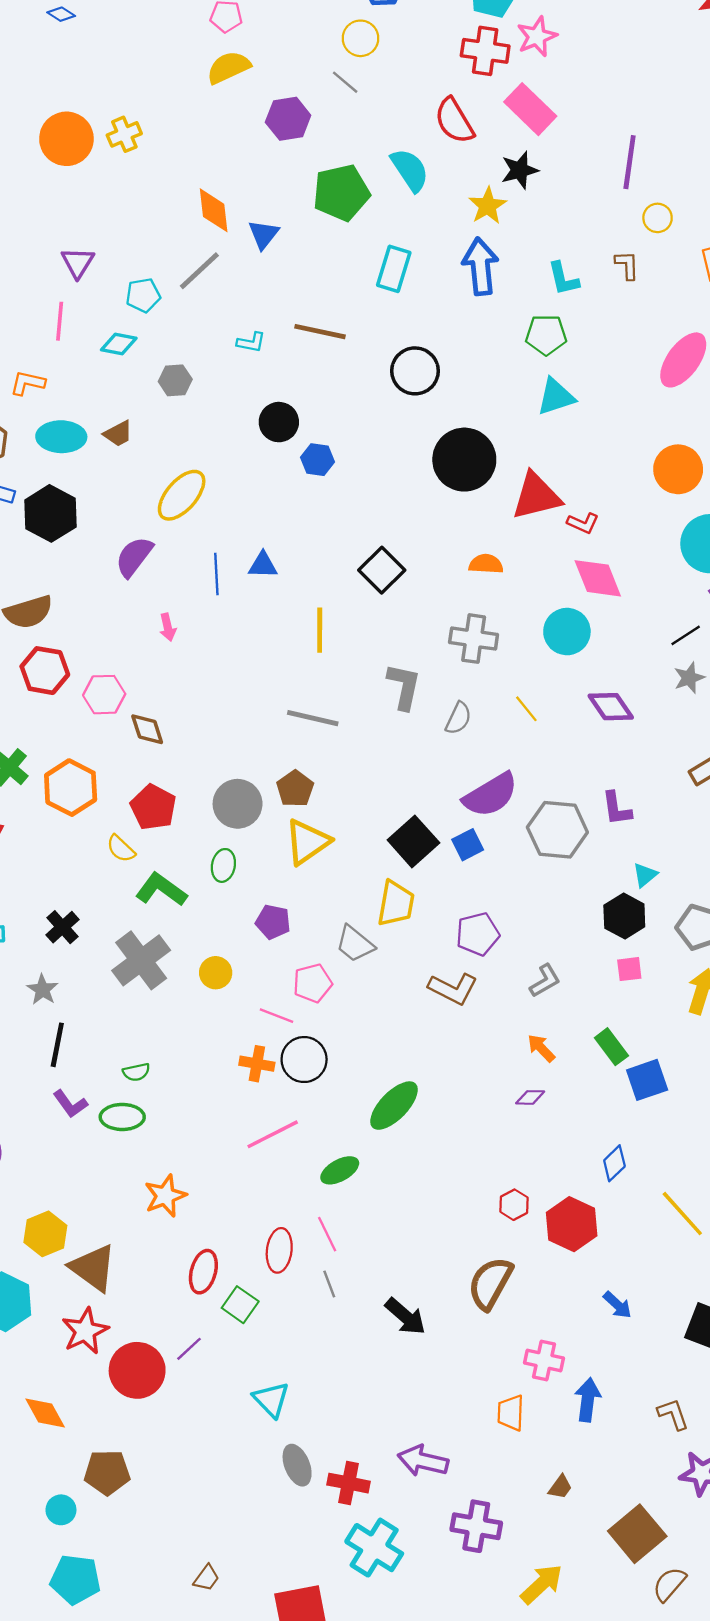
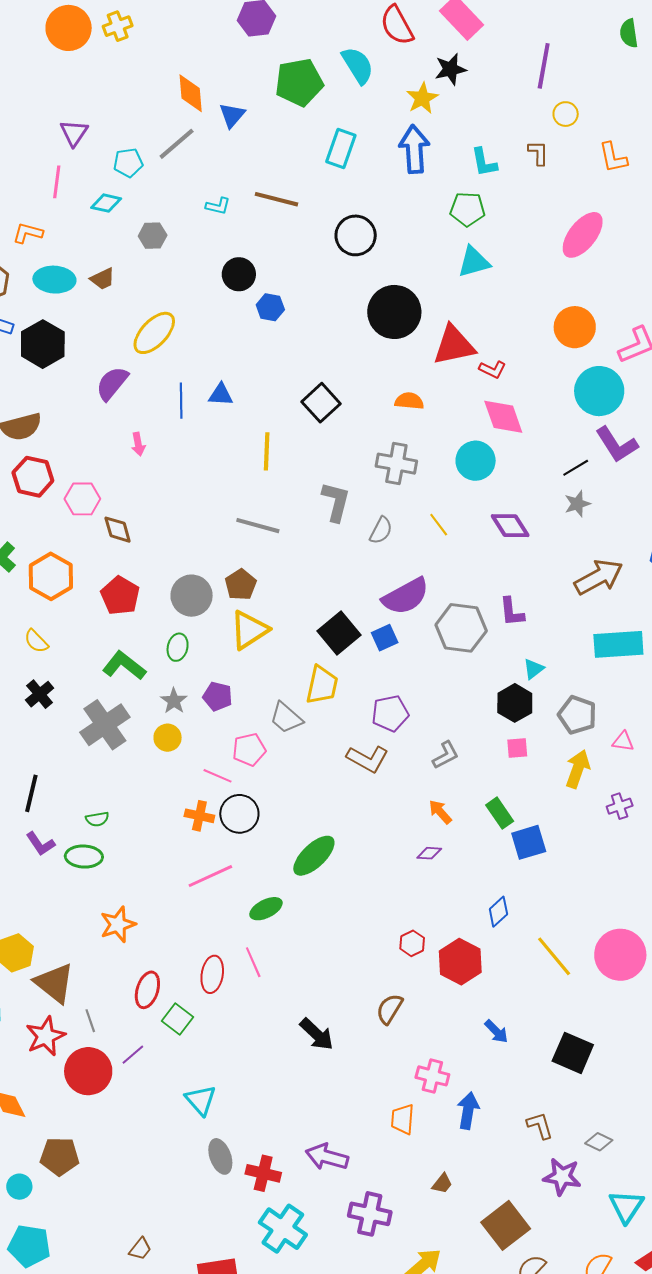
yellow semicircle: (121, 849) -> (36, 641), moved
gray star: (42, 990) -> (174, 701), moved
brown semicircle: (490, 1283) -> (390, 1009), size x0.7
gray line: (329, 1284) -> (90, 1021), moved

